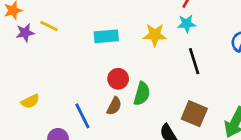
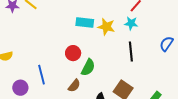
cyan rectangle: (106, 36) -> (85, 22), moved
brown semicircle: (114, 106) -> (74, 86), moved

